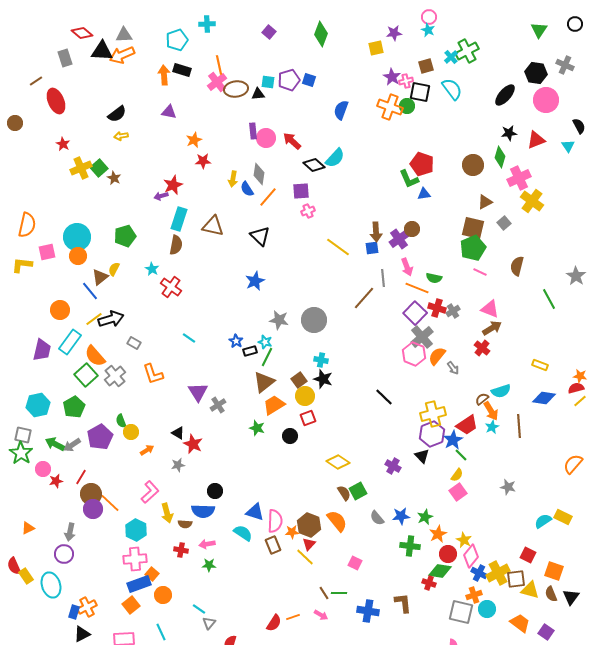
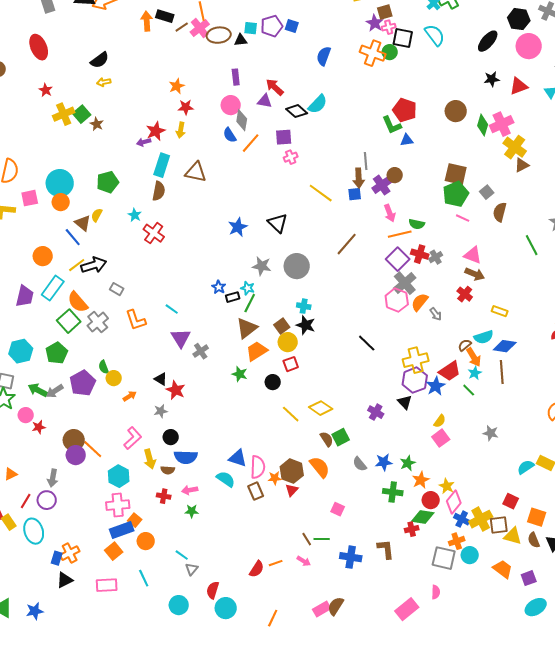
brown square: (426, 66) -> (385, 12), moved
brown line: (36, 81) -> (182, 27), moved
purple triangle: (169, 112) -> (265, 101), moved
pink circle: (266, 138) -> (231, 105), moved
green diamond: (500, 157) -> (483, 125), moved
yellow arrow: (233, 179) -> (181, 130), moved
brown triangle: (485, 202) -> (522, 165), moved
gray square: (504, 223) -> (487, 192), moved
black triangle: (260, 236) -> (278, 223), moved
brown triangle: (100, 277) -> (83, 223), turned -42
gray line: (383, 278) -> (366, 161), moved
orange line: (417, 288) -> (400, 234), turned -35
brown arrow: (492, 328) -> (475, 274), turned 54
cyan line: (189, 338) -> (172, 309), moved
yellow rectangle: (540, 365) -> (500, 311), moved
blue diamond: (544, 398) -> (505, 346), moved
green line: (461, 455) -> (469, 390), moved
red line: (81, 477) -> (26, 501), moved
black circle: (215, 491) -> (171, 437), moved
yellow line: (305, 557) -> (291, 414), moved
red cross: (429, 583) -> (412, 529), turned -32
purple square: (546, 632) -> (529, 578), turned 35

